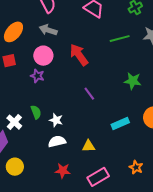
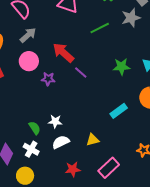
gray arrow: (48, 30) -> (28, 35), turned 132
purple star: (37, 76) -> (48, 79), moved
purple line: (89, 94) -> (81, 72), moved
green semicircle: (36, 112) -> (35, 128), moved
white cross: (14, 122) -> (31, 149), moved

